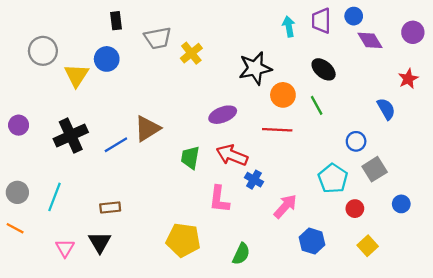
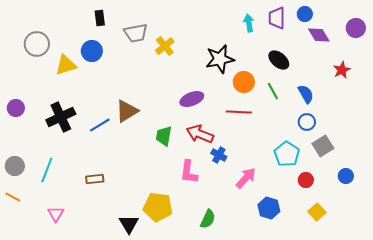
yellow triangle: (77, 75) -> (66, 65), turned 40
red star: (408, 79) -> (342, 70), moved
blue semicircle: (386, 109) -> (306, 94), moved
black triangle: (100, 242) -> (129, 224), moved

